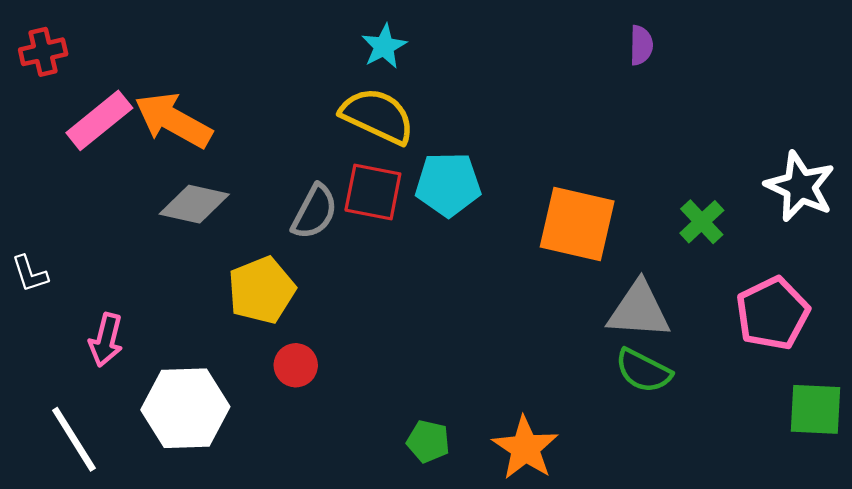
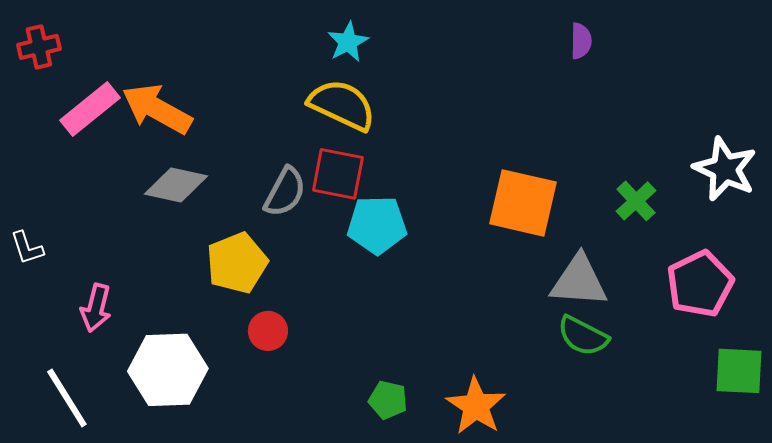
cyan pentagon: (448, 184) -> (377, 225), moved

